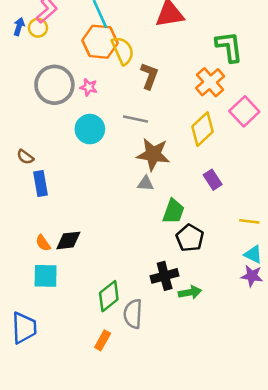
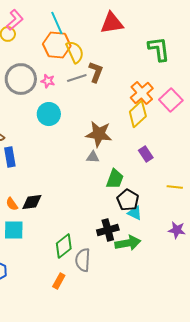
orange cross: (210, 82) -> (142, 93), moved
gray line: (135, 119) -> (77, 78), moved, turned -30
cyan triangle: (253, 254) -> (135, 213), moved
green arrow: (190, 292) -> (128, 243), size x1.4

